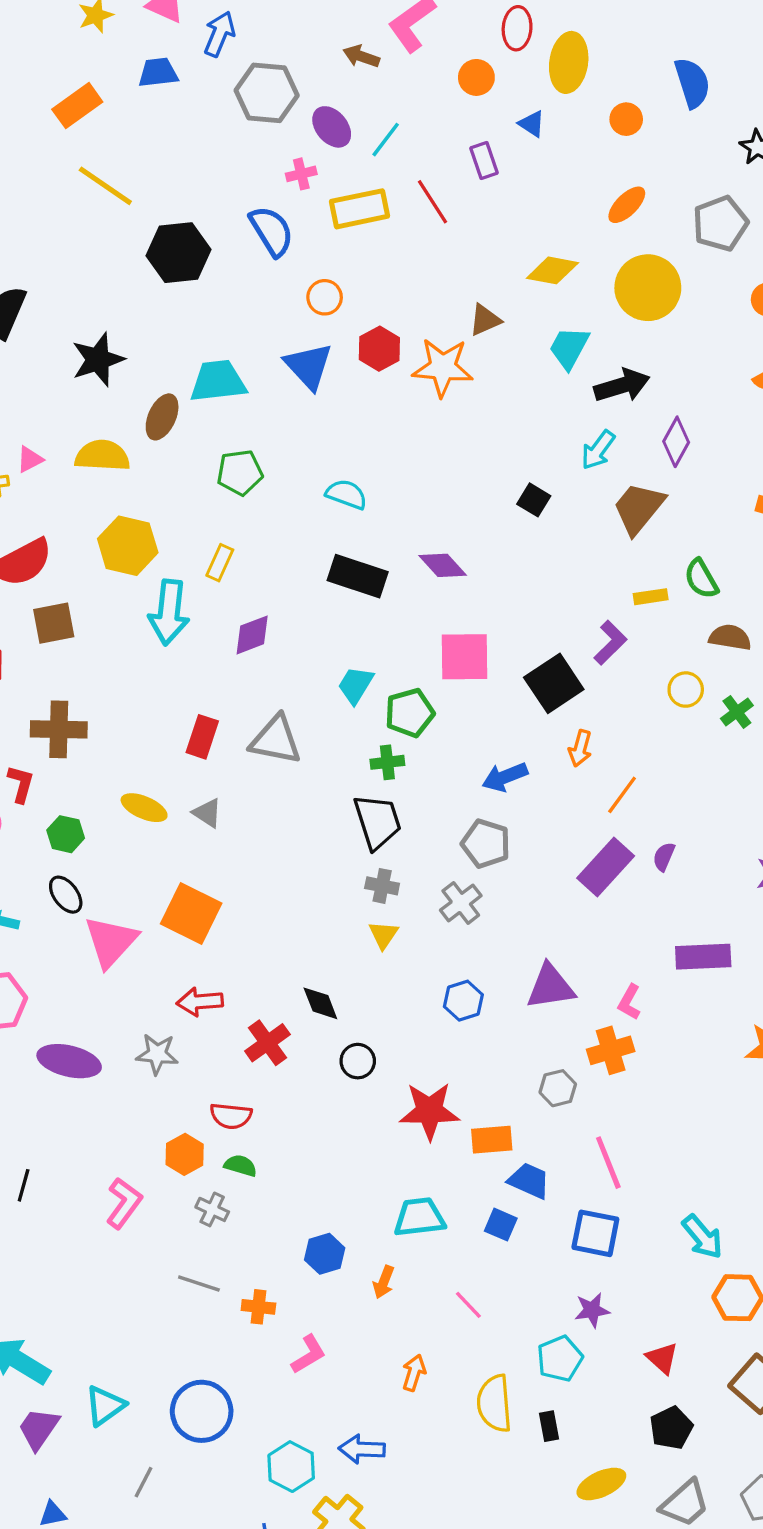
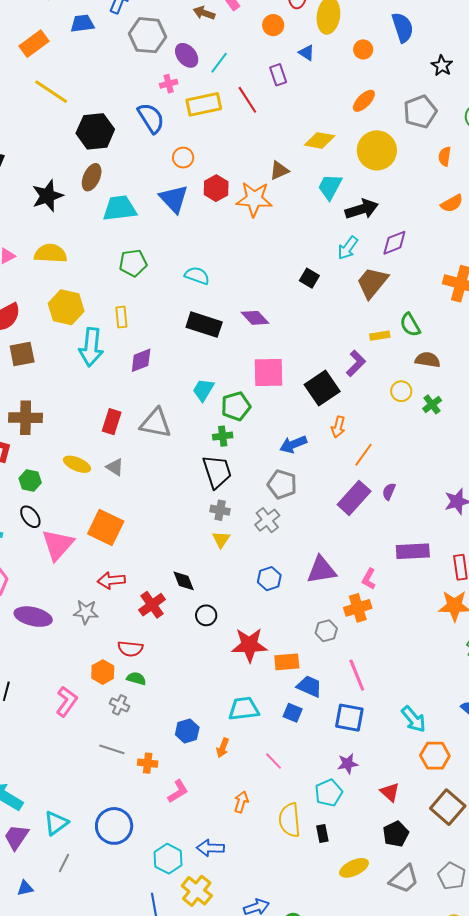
brown ellipse: (162, 417) -> (92, 177), moved
purple diamond: (676, 442) -> (394, 243), turned 40
yellow rectangle: (220, 563) -> (121, 317), turned -30
gray line: (143, 1482) -> (64, 863), moved

